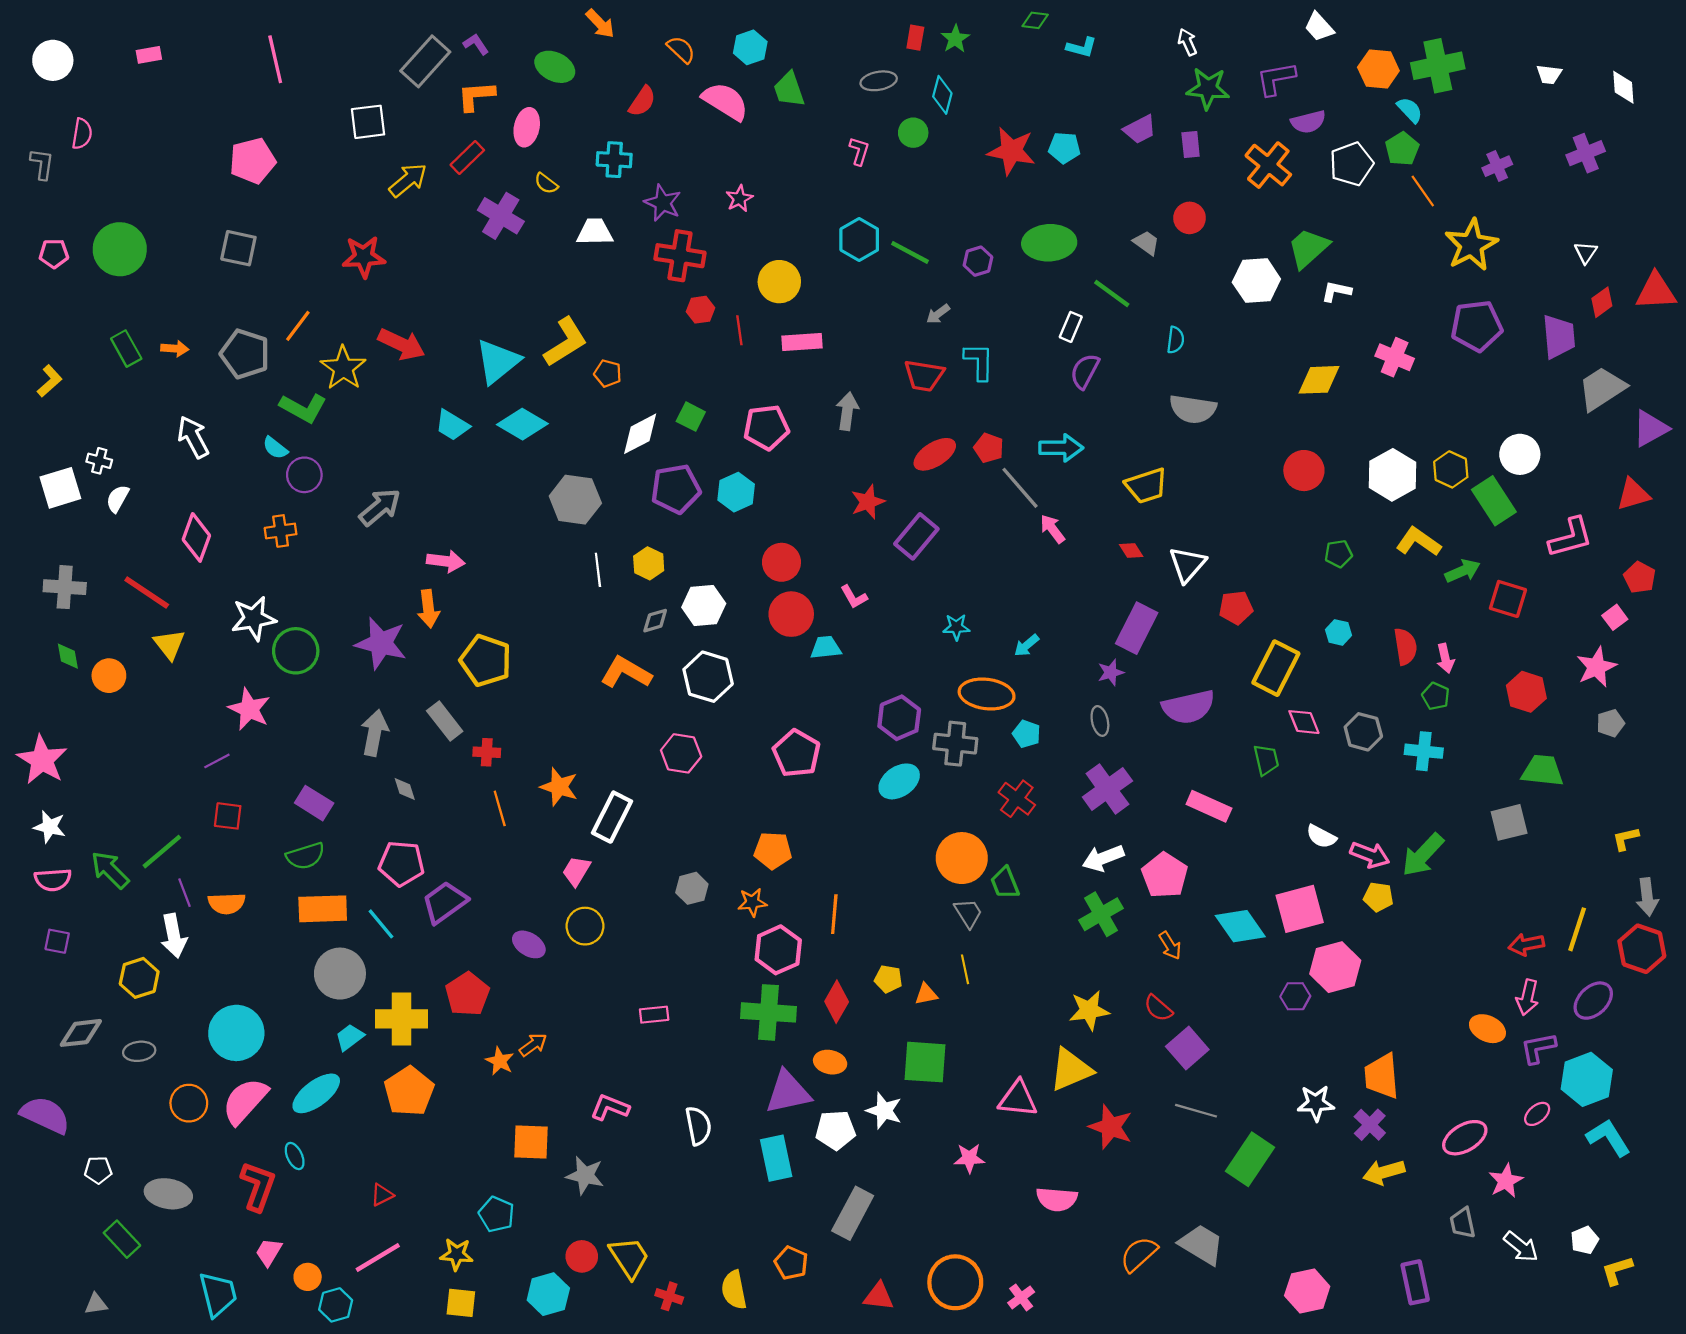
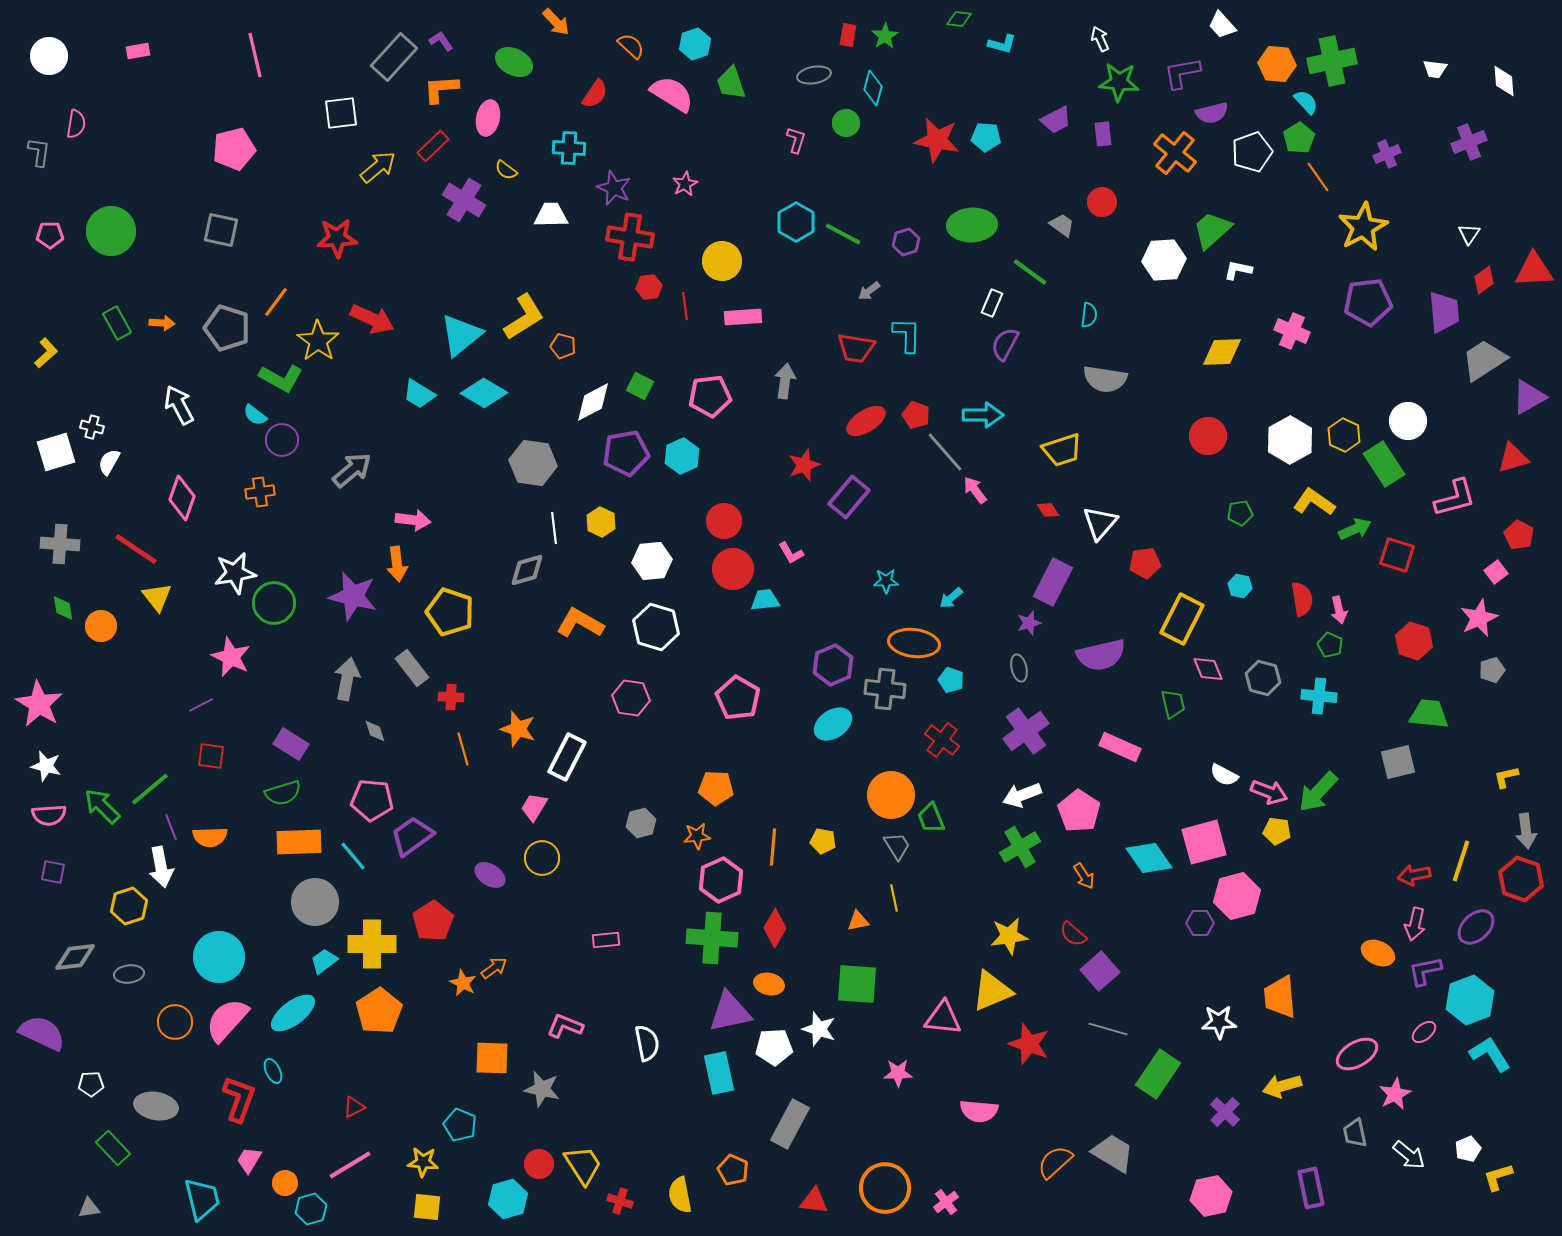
gray diamond: (655, 621) -> (527, 570), moved, size x1.4
yellow pentagon: (888, 979) -> (823, 841), moved
purple cross: (1370, 1125) -> (1225, 1112), moved

